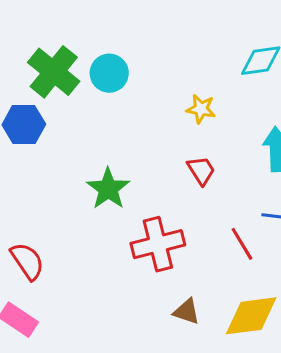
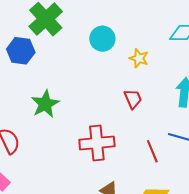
cyan circle: (109, 73) -> (102, 39), moved
green star: (108, 189) -> (45, 104), moved

